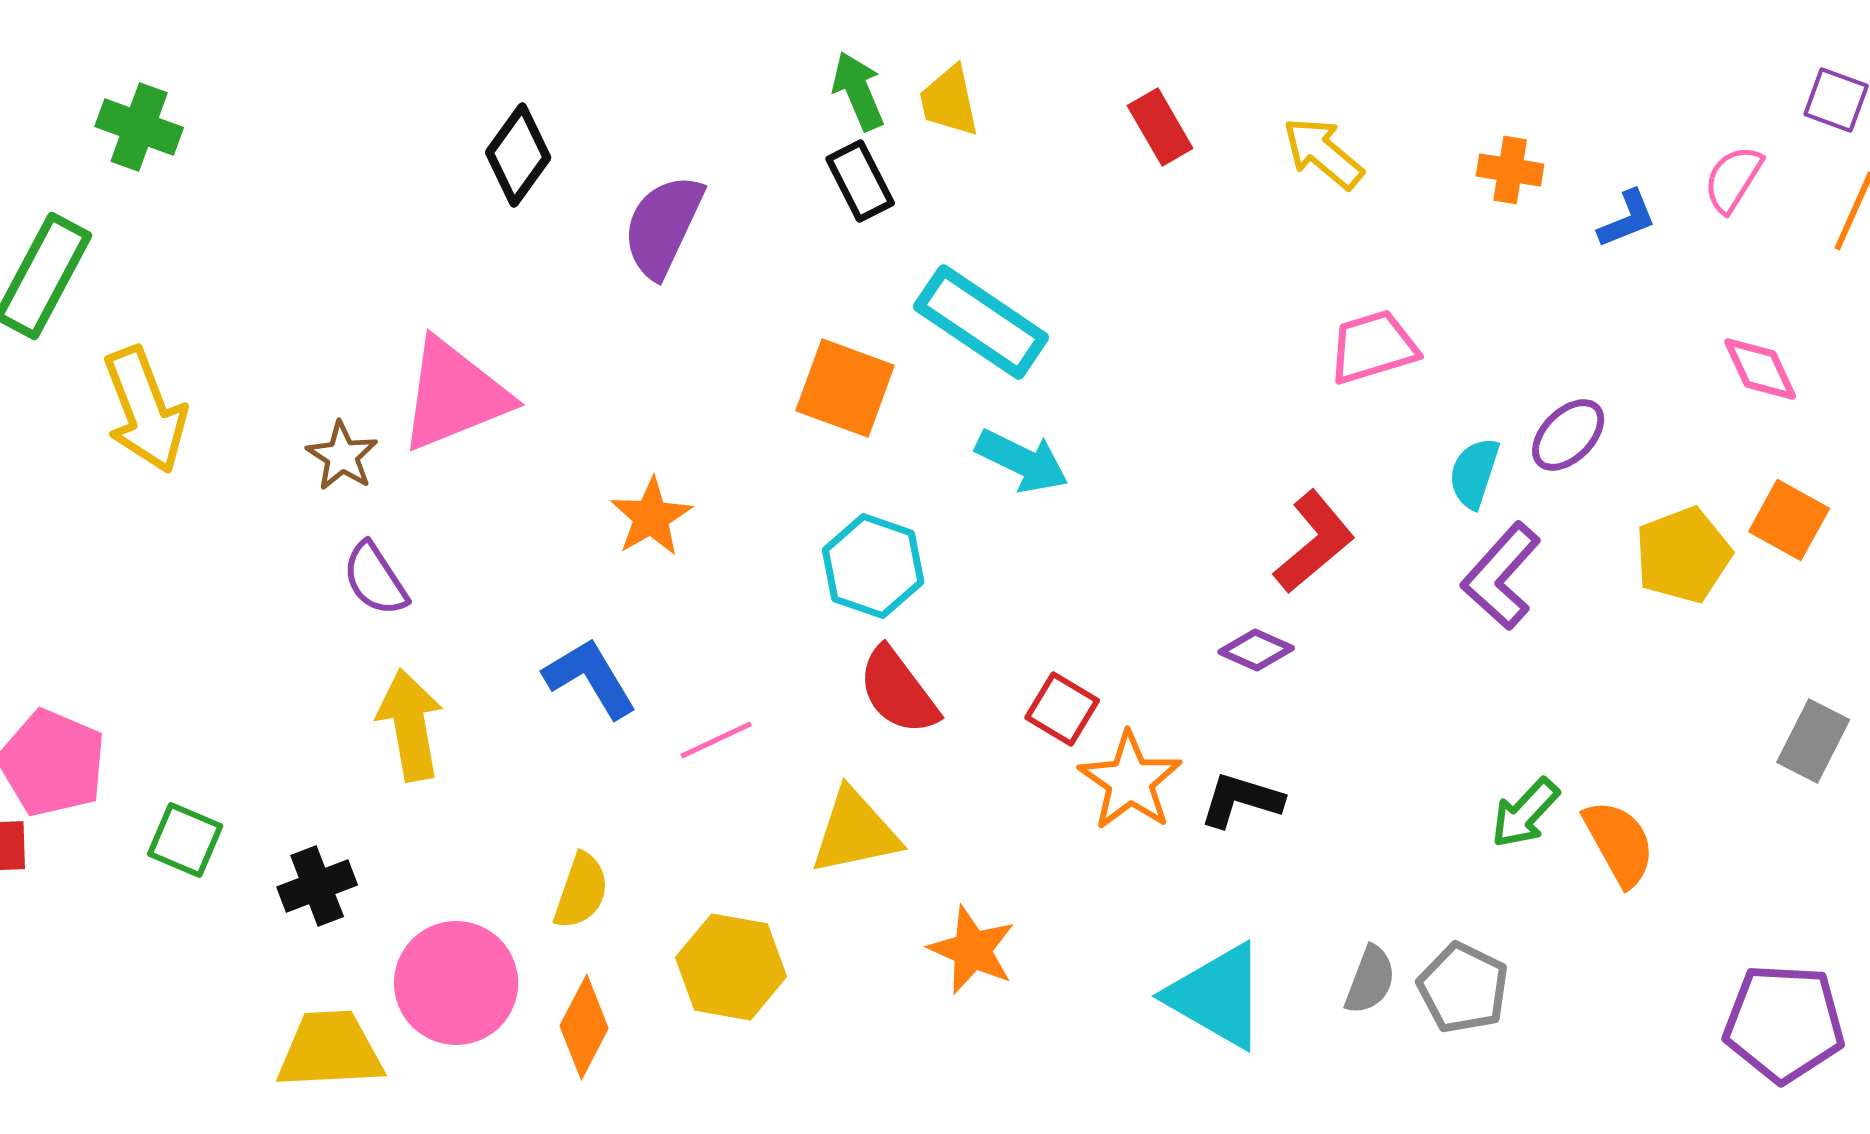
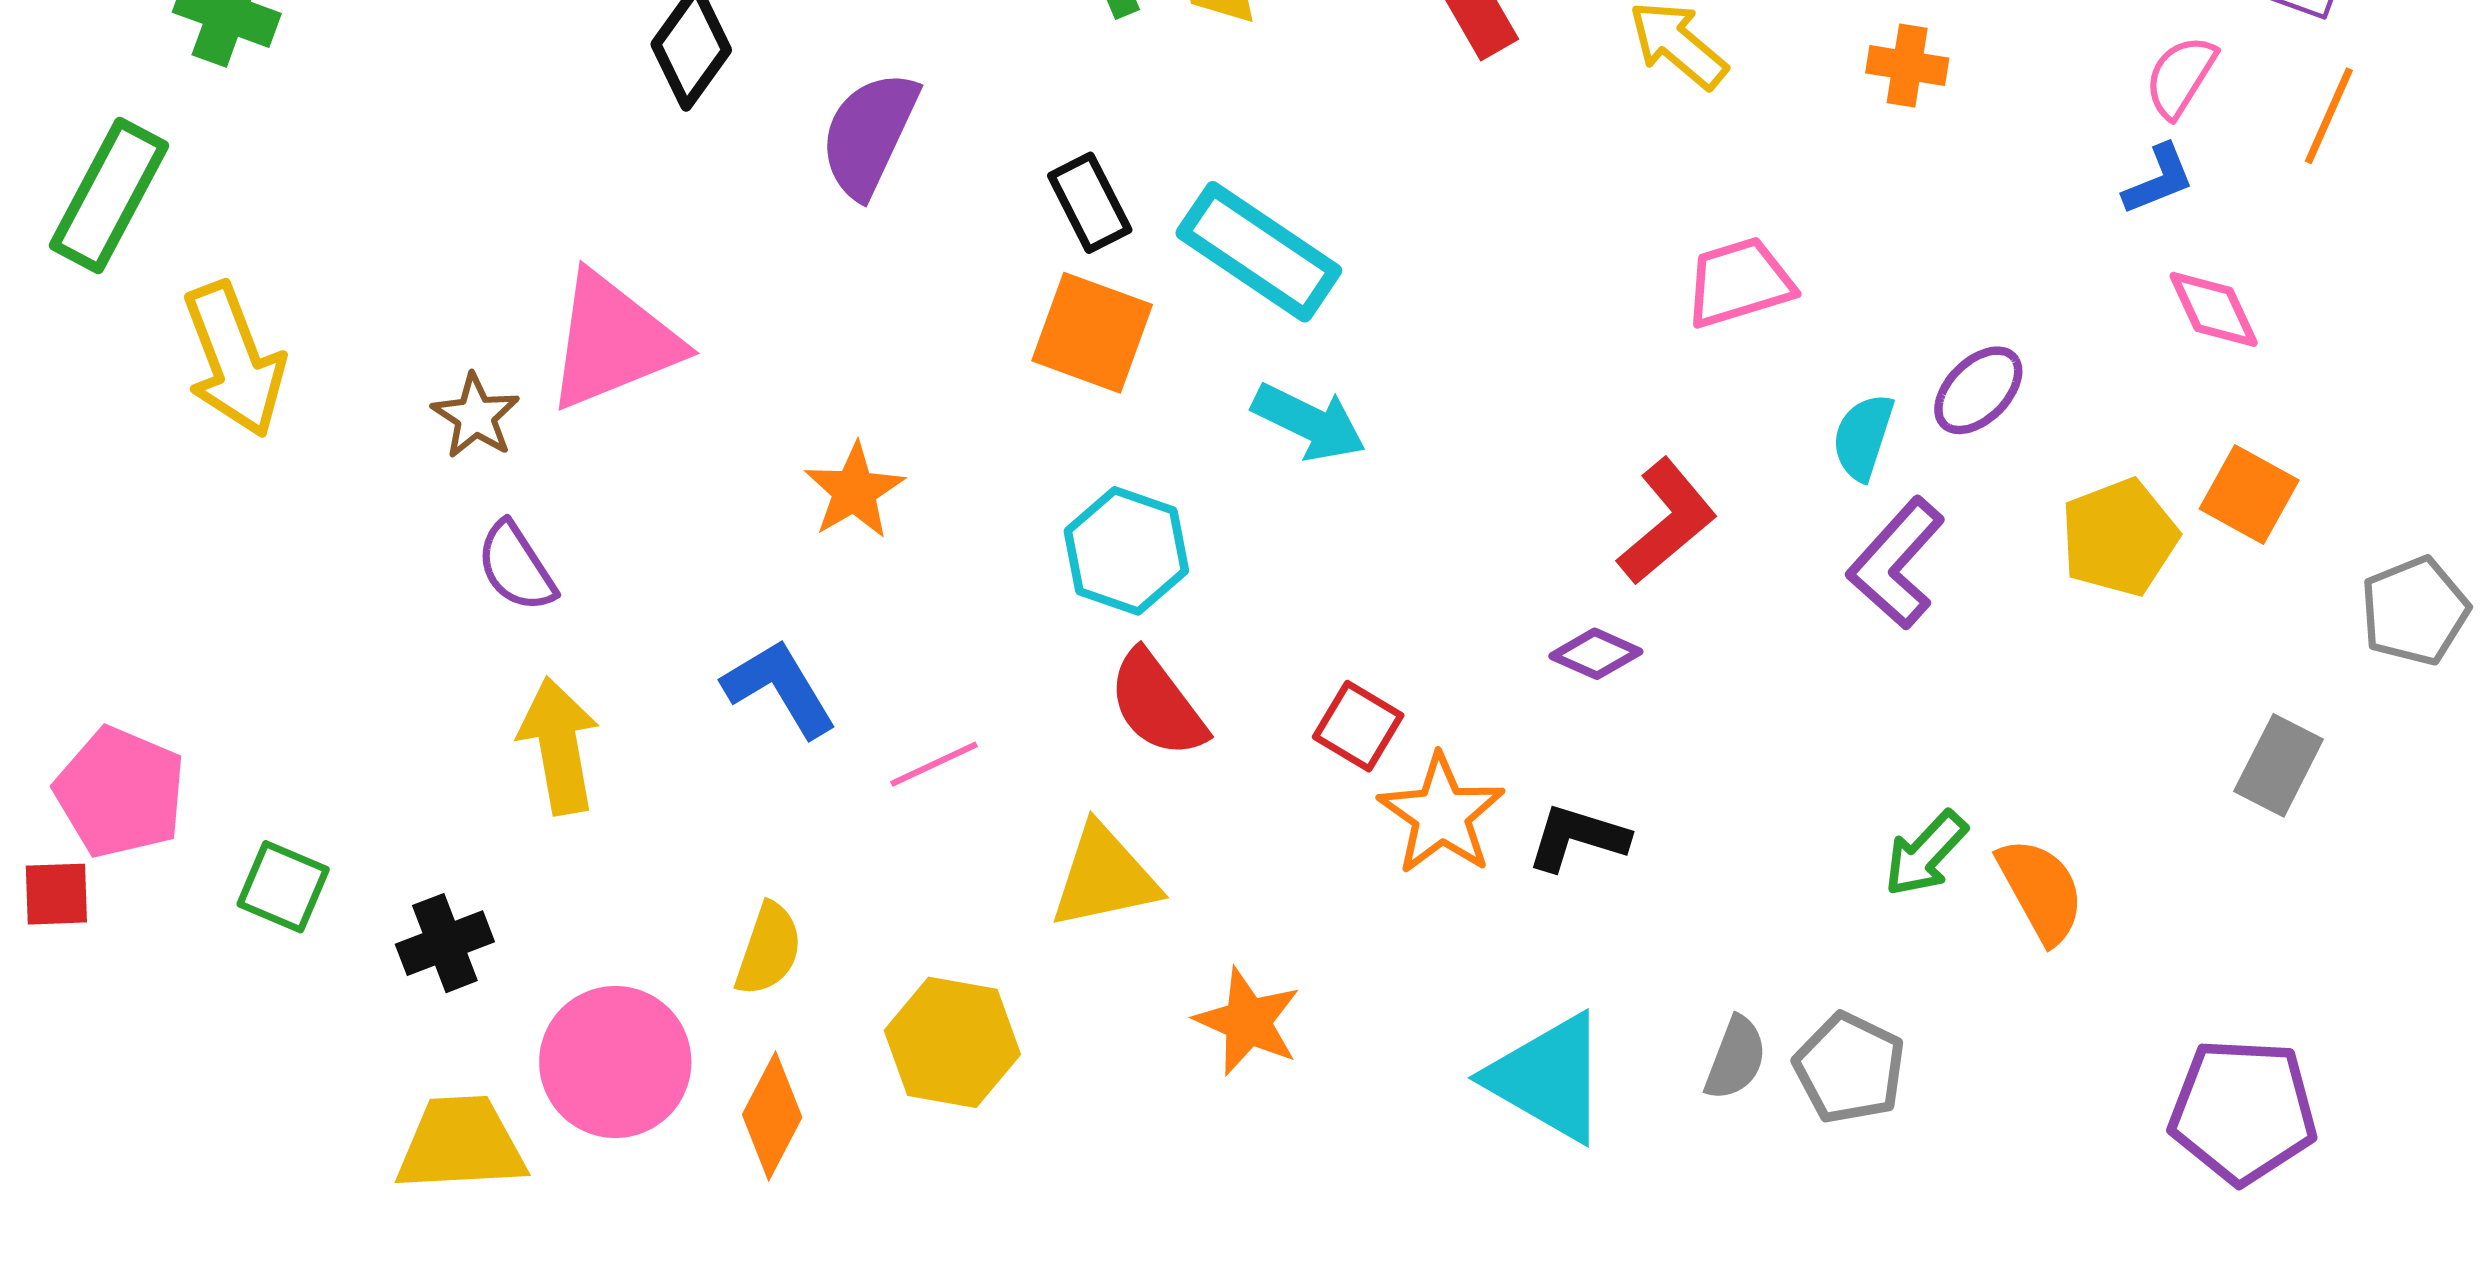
black rectangle: (860, 181) -> (1090, 203), moved
blue L-shape: (1627, 219) -> (2158, 179), moved

